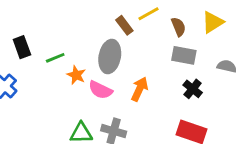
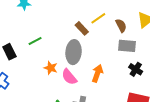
green line: (55, 58) -> (35, 41), moved
pink semicircle: (100, 90) -> (69, 77), turned 30

